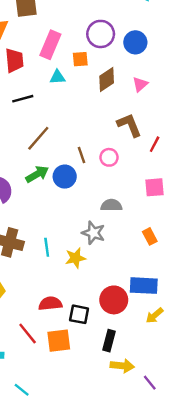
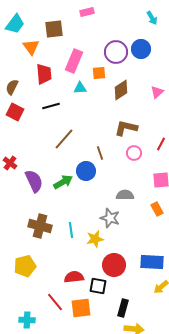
blue circle: (135, 42) -> (141, 49), moved
pink triangle: (140, 84) -> (157, 92), moved
brown L-shape: (129, 125) -> (126, 128), moved, turned -55
pink circle: (109, 157) -> (134, 153), moved
green arrow: (37, 174) -> (63, 182), moved
orange rectangle: (150, 236) -> (157, 209), moved
red circle: (114, 300) -> (114, 265), moved

